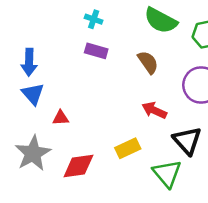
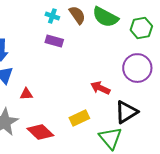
brown semicircle: (148, 62) -> (77, 15), moved
black triangle: (187, 141) -> (126, 112), turned 40
red diamond: (78, 166) -> (40, 132), turned 52

